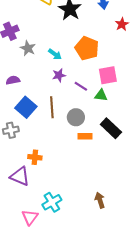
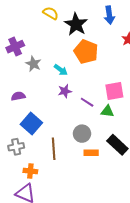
orange pentagon: (87, 48) -> (86, 52), moved
brown line: (52, 107) -> (54, 149), moved
orange cross: (35, 157) -> (30, 171), moved

